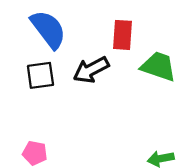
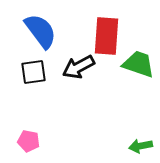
red rectangle: (123, 35) -> (107, 36), size x1.4

